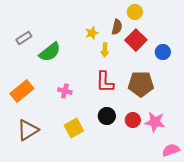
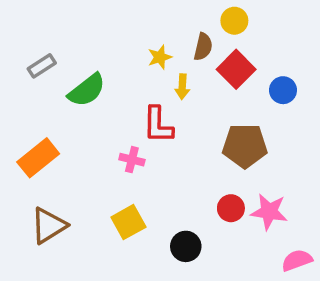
red L-shape: (105, 82) -> (158, 125), moved
pink cross: (65, 91) -> (132, 160), moved
black circle: (107, 116) -> (186, 246), moved

